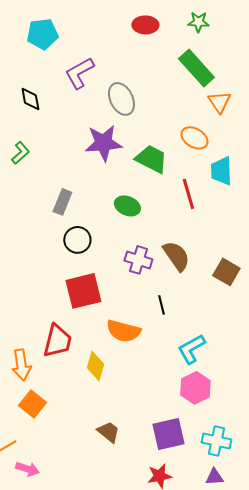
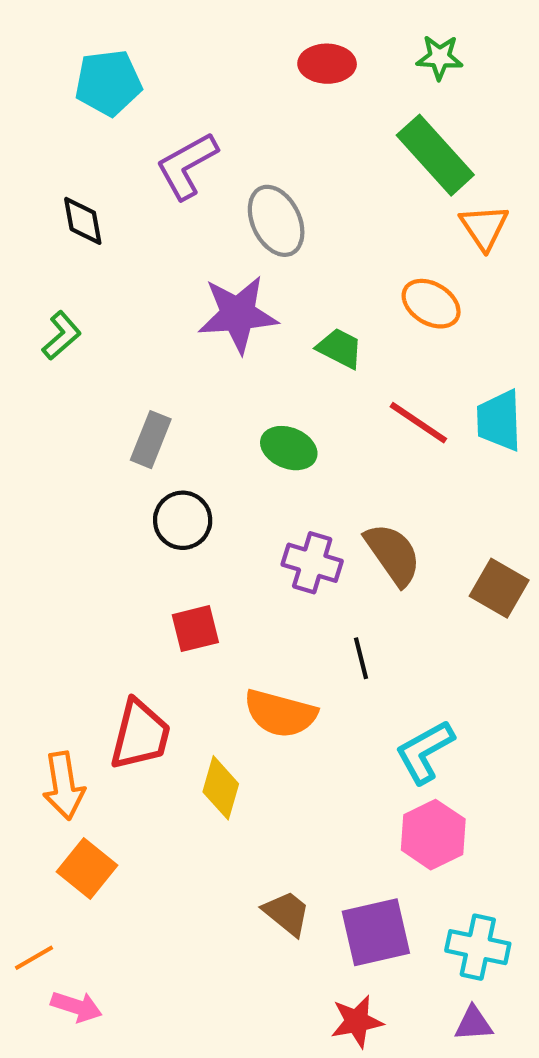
green trapezoid: (151, 159) -> (340, 348), size x0.7
cyan trapezoid: (221, 171) -> (499, 420), moved
red line: (188, 194) -> (418, 423), turned -40
red square: (83, 291) -> (195, 629), size x0.6
brown trapezoid: (108, 432) -> (287, 913), moved

